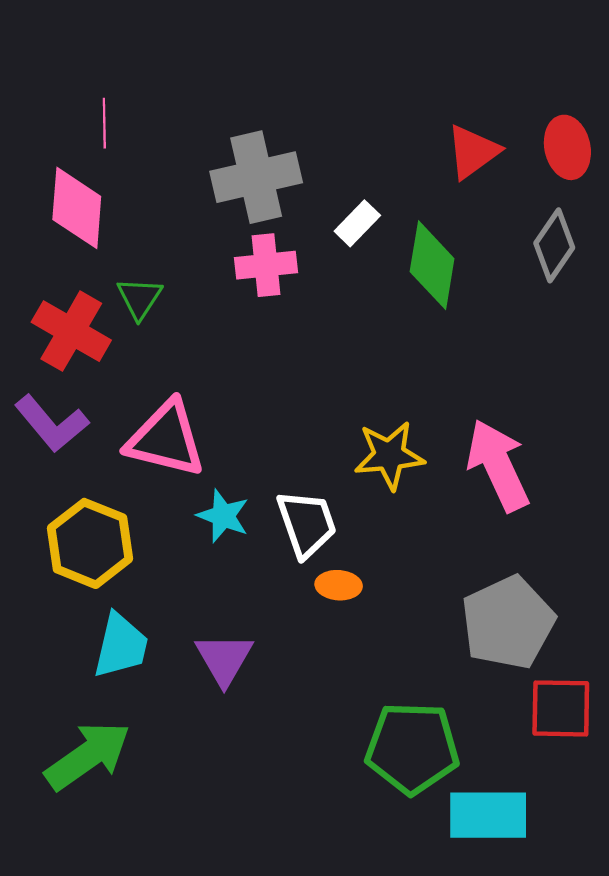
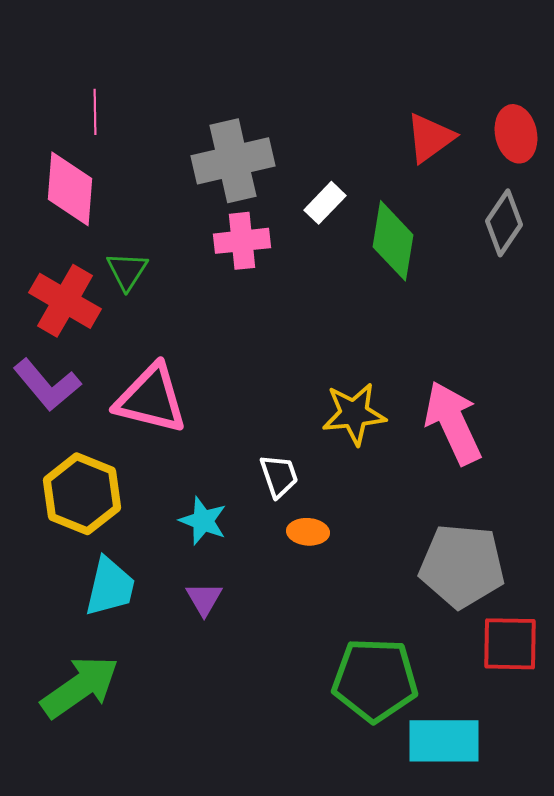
cyan star: (223, 516) -> (203, 521), moved
white trapezoid: (307, 524) -> (279, 476), size x0.7
gray pentagon: (508, 623) -> (462, 566), turned 30
purple triangle: (224, 659) -> (204, 599), size x0.7

